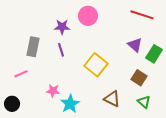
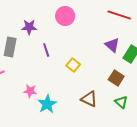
purple star: (62, 27) -> (29, 27), moved
purple line: (61, 50) -> (46, 50), moved
yellow square: (96, 65) -> (73, 65), size x0.6

